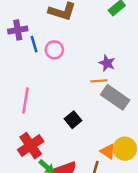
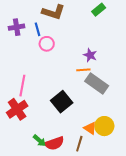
blue line: (34, 44) -> (37, 29), moved
black square: (73, 120) -> (62, 102), size x1.5
red cross: (31, 146) -> (17, 109), moved

